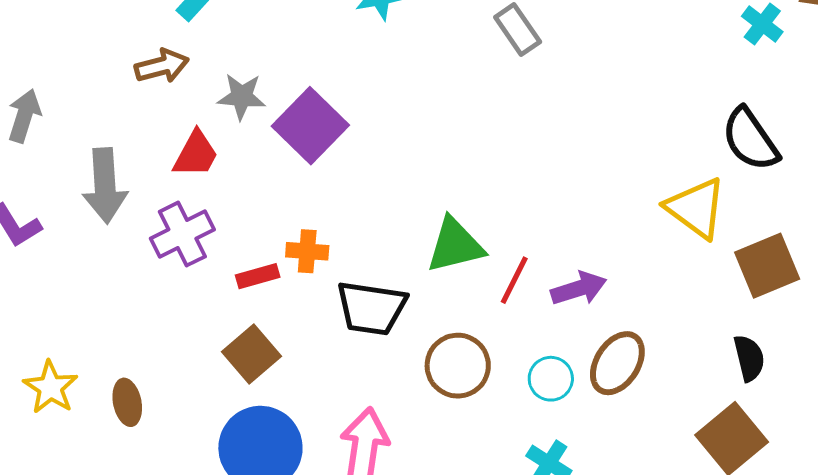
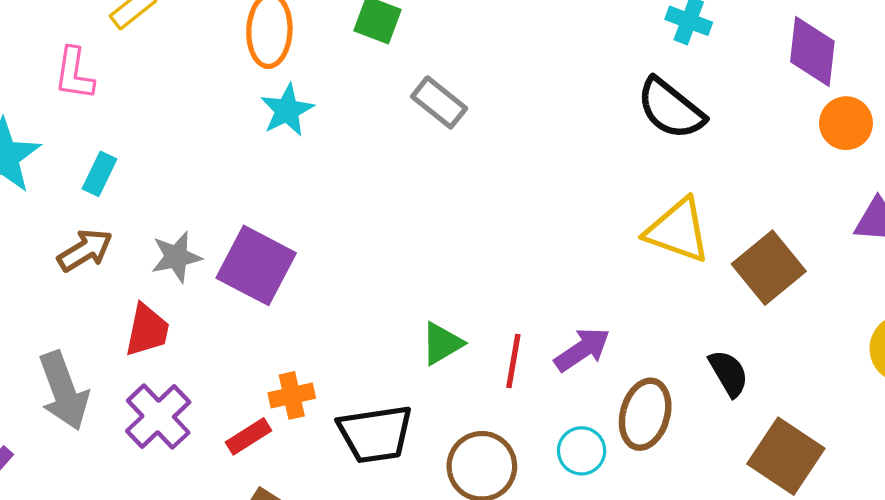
black semicircle: (750, 139) -> (671, 109), moved
green triangle: (455, 245) -> (442, 343), size x0.7
black semicircle: (749, 358) -> (729, 373), moved

